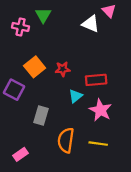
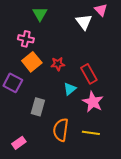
white triangle: (91, 24) -> (84, 22), turned 30
pink cross: (21, 27) -> (26, 39), moved
red rectangle: (96, 80) -> (89, 74), turned 66

